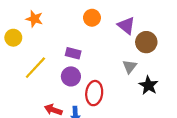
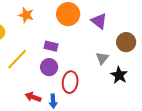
orange circle: (92, 18) -> (68, 14), size x1.5
orange star: (34, 19) -> (26, 15), moved
brown circle: (146, 42) -> (126, 42), moved

